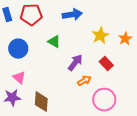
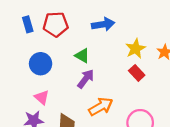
purple arrow: (75, 63) -> (86, 79), moved
red rectangle: (106, 64) -> (137, 73), moved
orange arrow: (84, 81) -> (101, 107), moved, size x1.5

